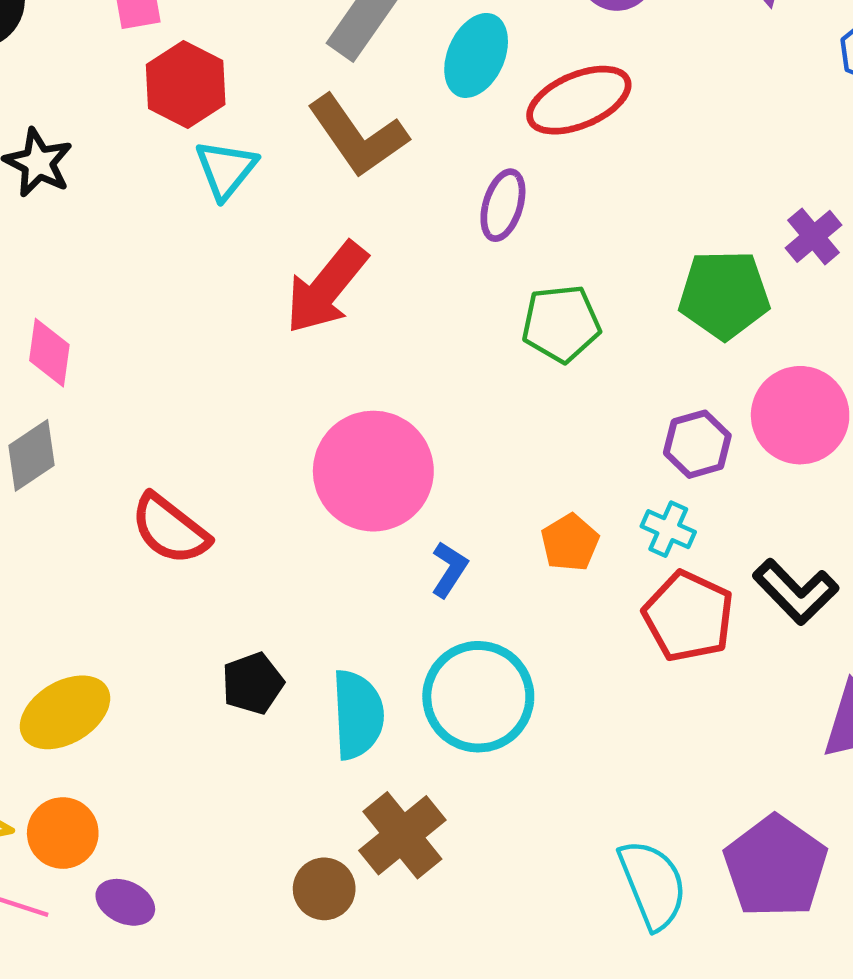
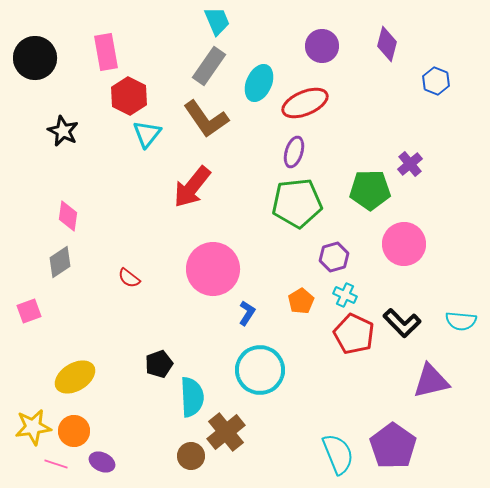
purple ellipse: (503, 205) -> (294, 152), moved
green pentagon: (561, 324) -> (297, 203), size x1.4
purple hexagon: (697, 444) -> (334, 257), moved
red semicircle: (170, 529) -> (129, 278), moved, size x0.6
cyan semicircle: (358, 715) -> (192, 397), moved

